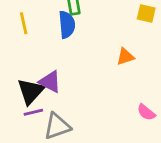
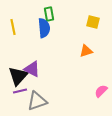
yellow square: (146, 13) -> (93, 22), moved
pink semicircle: (146, 112) -> (101, 91), turned 96

